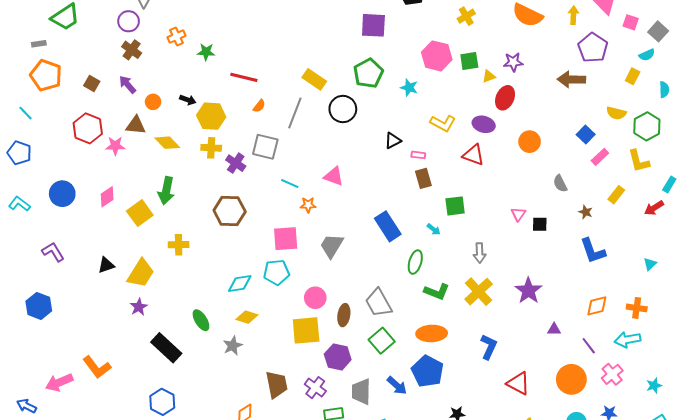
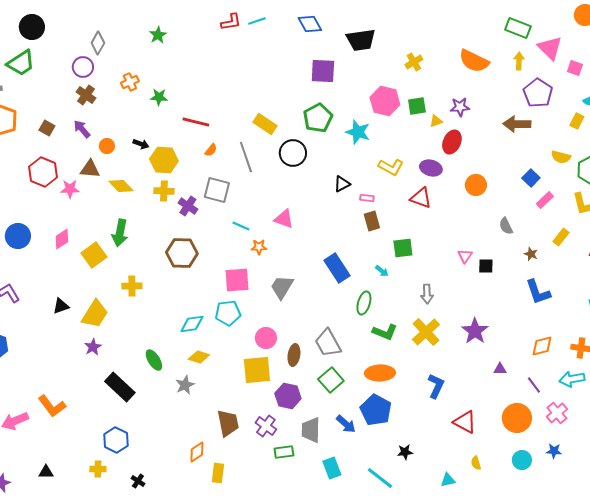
cyan star: (409, 88) -> (358, 132), size x1.4
gray line: (295, 113) -> (246, 157), turned -40

